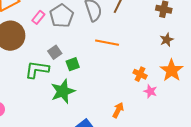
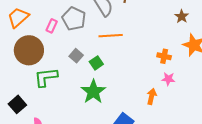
orange line: (107, 43) -> (111, 36), moved
green L-shape: (37, 70) -> (46, 77), moved
pink star: (150, 91) -> (168, 79), moved

